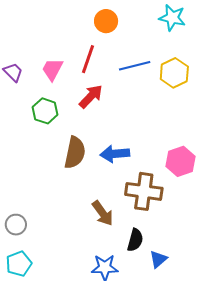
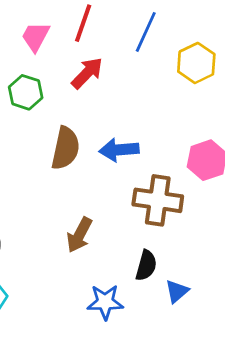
blue line: (135, 66) -> (146, 32), turned -52
yellow hexagon: (174, 73) -> (196, 63), moved
brown arrow: (103, 213) -> (79, 235), moved, turned 64

